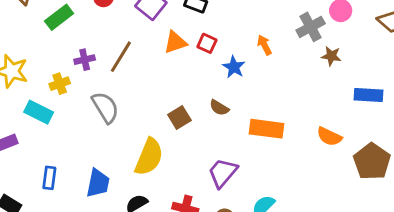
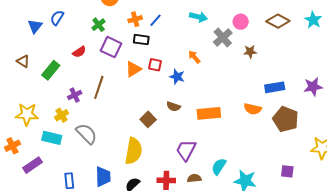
brown star: (331, 56) -> (250, 52), moved
blue rectangle: (369, 95) -> (275, 87), moved
gray semicircle: (105, 107) -> (86, 134), moved

